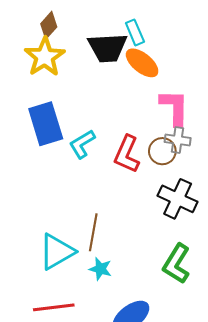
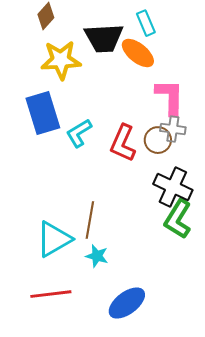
cyan rectangle: (135, 32) -> (146, 23), moved
yellow star: (45, 57) -> (61, 60), moved, turned 30
green L-shape: (177, 264) -> (178, 219), moved

